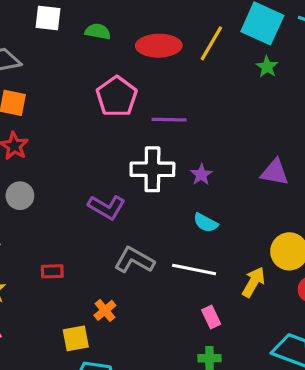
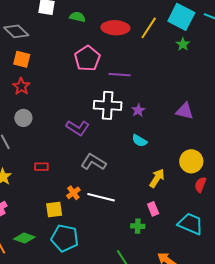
white line: (194, 270) -> (101, 197), moved
yellow arrow: (254, 282) -> (157, 178), moved
pink rectangle: (211, 317) -> (153, 209), moved

